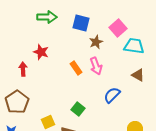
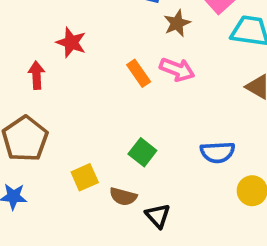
pink arrow: (96, 66) -> (177, 69), turned -48
blue semicircle: (112, 95) -> (217, 152), moved, turned -138

